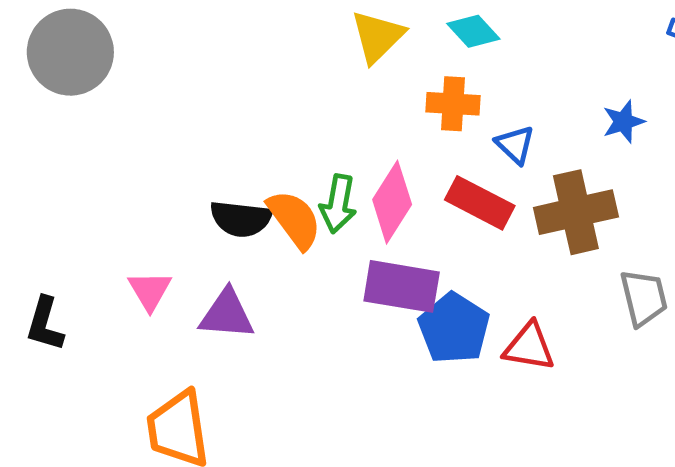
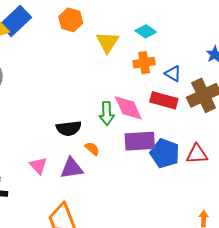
pink diamond: (392, 202) -> (128, 108), turned -44
orange semicircle: (294, 219) -> (92, 149), moved, size x0.6

